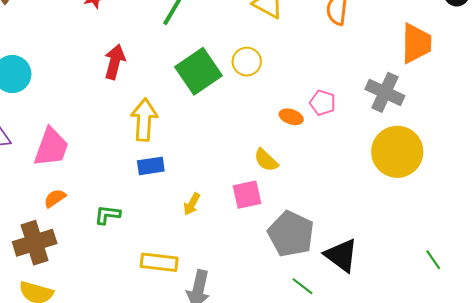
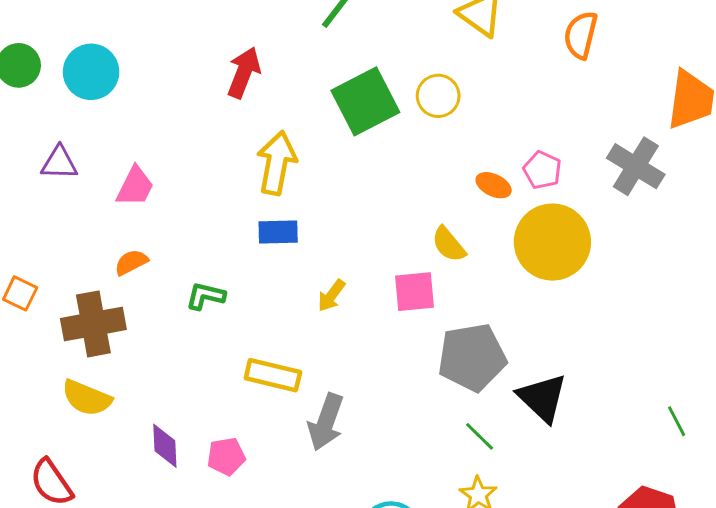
pink trapezoid: (51, 147) -> (135, 186), size x0.7
yellow circle: (397, 152) -> (552, 242), moved
gray pentagon: (291, 234) -> (472, 357), turned 30

